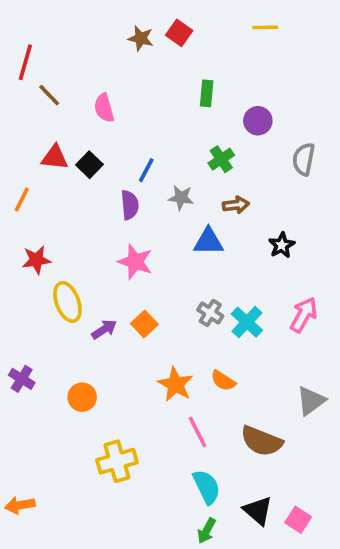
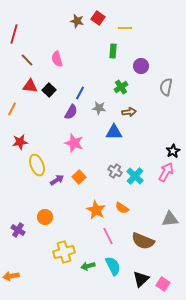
yellow line: (265, 27) -> (125, 28), moved
brown line: (49, 95) -> (27, 60), moved
purple semicircle: (130, 205) -> (71, 112), turned 35
black star: (282, 245) -> (173, 151), moved
purple cross: (22, 379) -> (18, 230), moved
gray triangle: (311, 401) -> (170, 219), turned 30
black triangle: (258, 511) -> (141, 279), turned 36
green arrow: (207, 531) -> (88, 266), moved, turned 48

